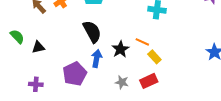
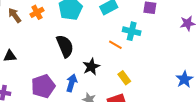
orange line: (142, 42) -> (115, 45), moved
blue arrow: (96, 59) -> (72, 83), moved

